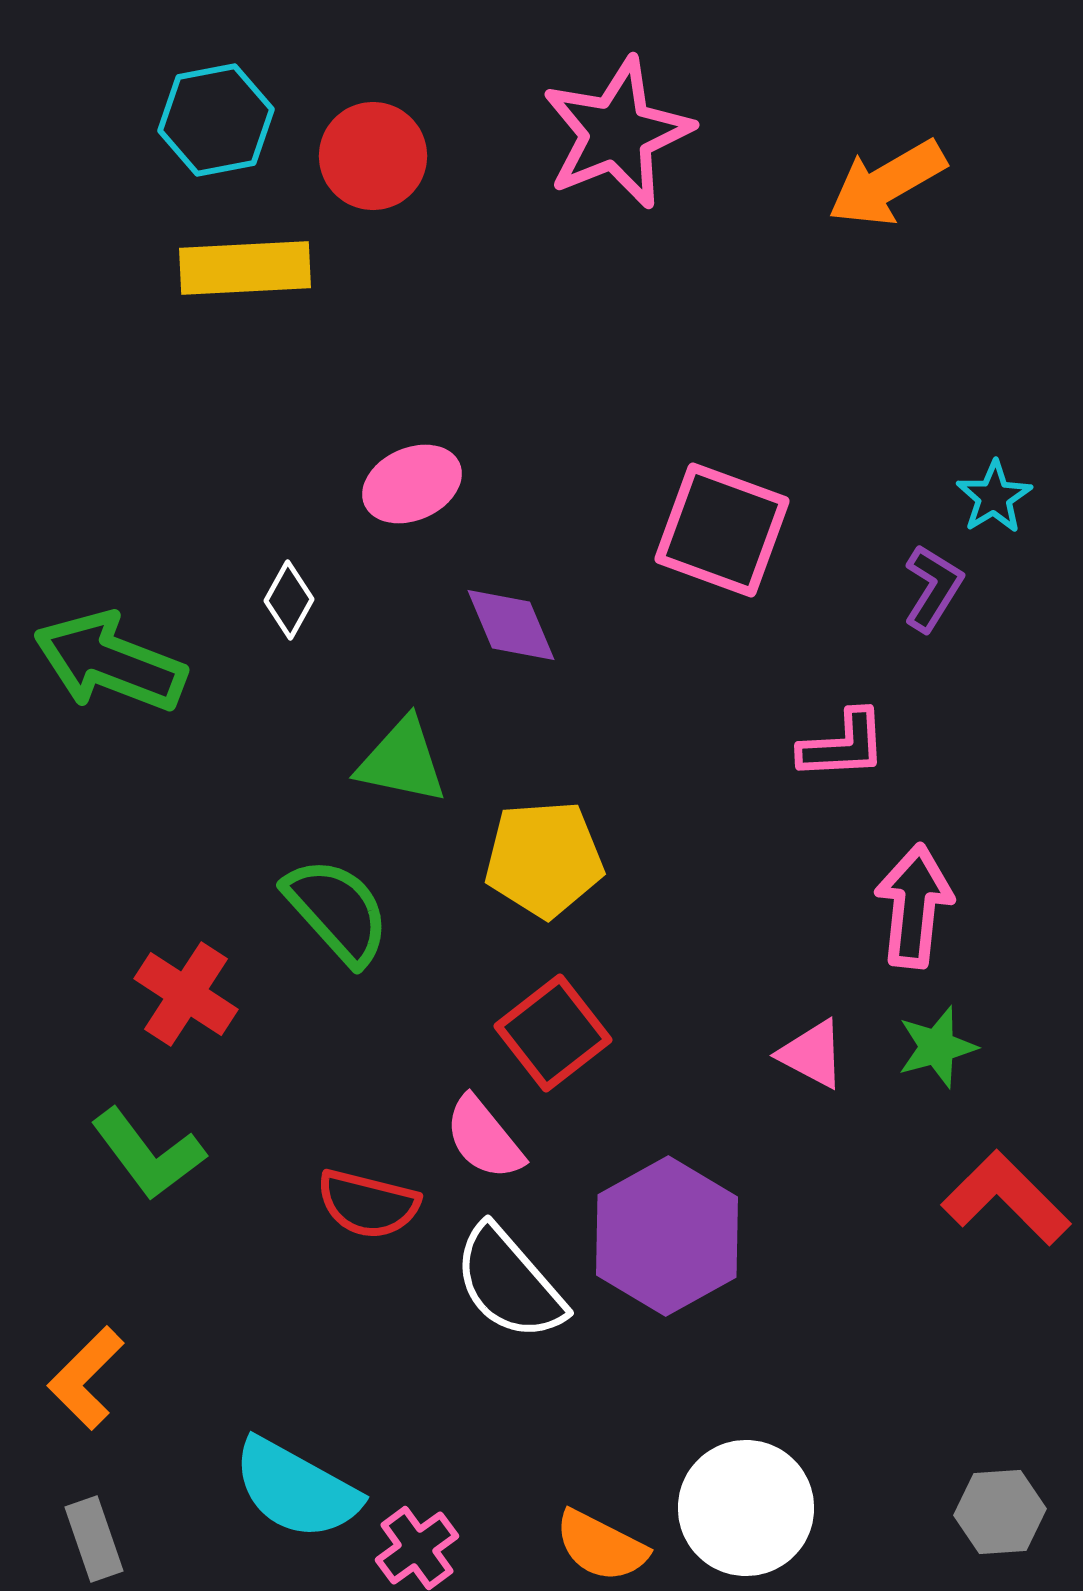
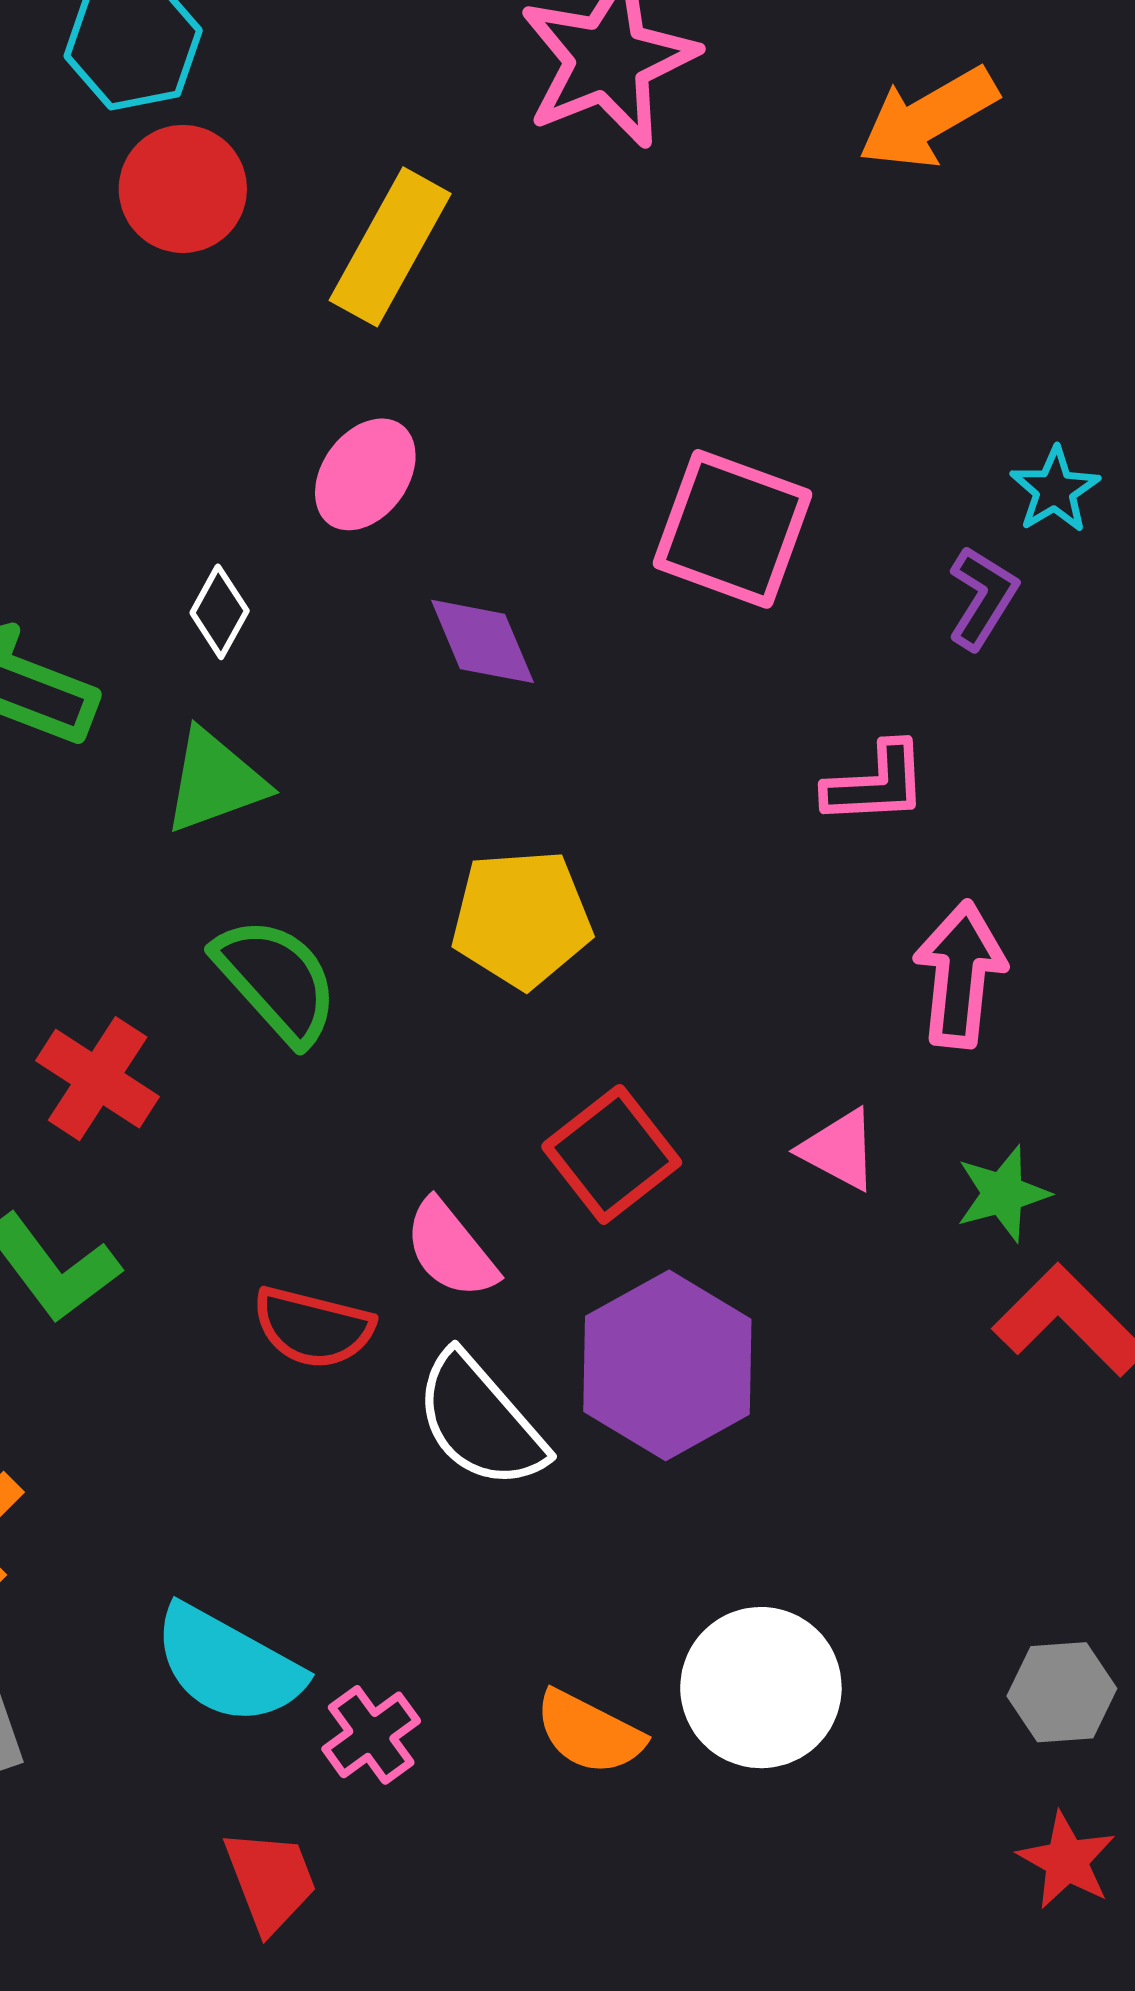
red circle: (373, 156) -> (183, 189), moved
yellow rectangle: (245, 268) -> (390, 247), moved, turned -58
pink ellipse: (412, 484) -> (365, 474), turned -30
green triangle: (402, 761) -> (215, 781), moved, turned -32
red square: (553, 1033) -> (612, 1154), moved
green star: (937, 1047) -> (1003, 1194), moved

